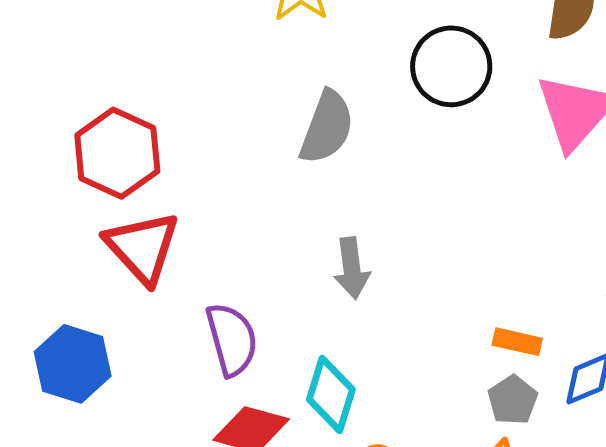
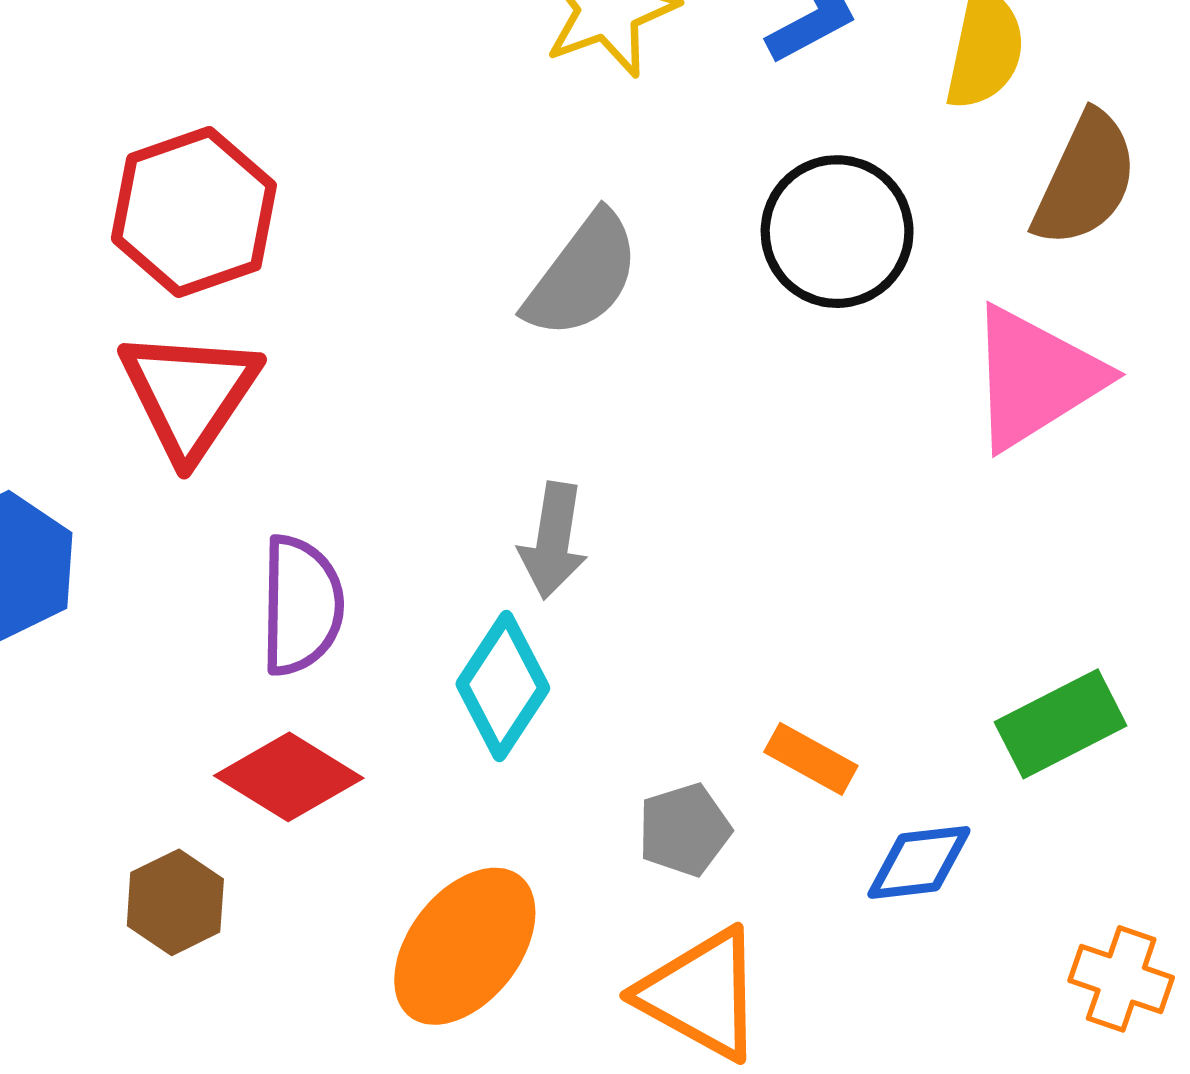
cyan diamond: (331, 394) -> (503, 686), moved
gray pentagon: (513, 400) -> (684, 830), moved

